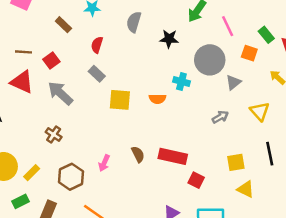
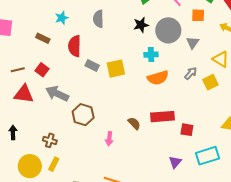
black star: (169, 39) -> (141, 25), moved
red semicircle: (97, 45) -> (75, 46), size x1.5
gray rectangle: (97, 74) -> (92, 65), moved
orange semicircle: (157, 99) -> (158, 78), moved, size x1.5
yellow square: (120, 100) -> (116, 69), moved
brown cross: (54, 135) -> (50, 140), moved
yellow square: (236, 162) -> (210, 82), moved
brown hexagon: (71, 177) -> (83, 115), moved

